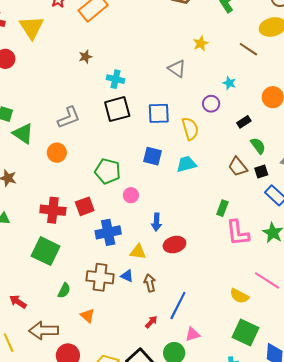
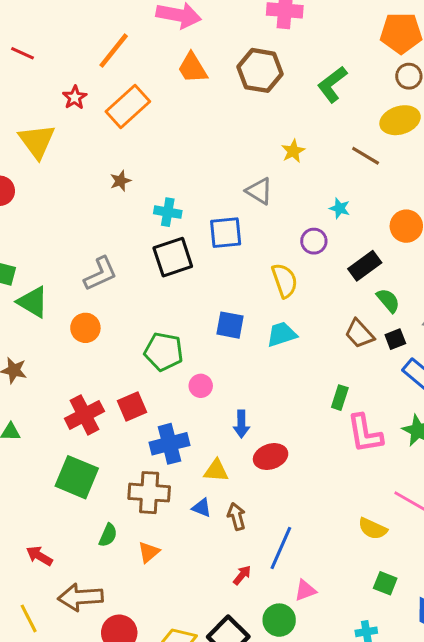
blue square: (159, 113) -> (226, 233), moved
black rectangle: (244, 122) -> (365, 266), size x1.5
red cross: (53, 210) -> (84, 415), turned -30
brown cross: (100, 277) -> (149, 493), moved
orange triangle: (87, 316) -> (149, 552), moved, turned 42
green square: (246, 333) -> (385, 583), size x0.6

